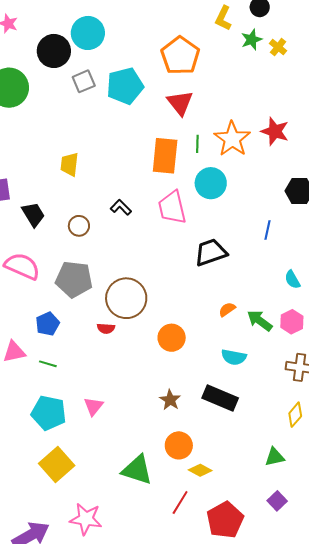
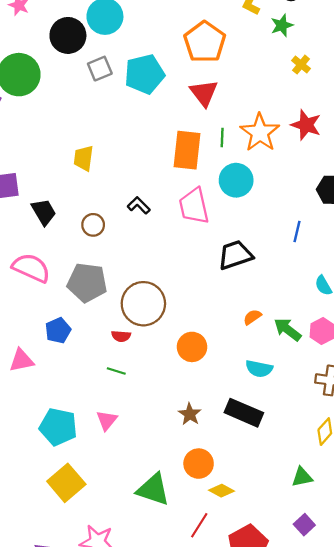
yellow cross: (278, 47) -> (301, 65), moved
green line: (48, 364) -> (116, 371), moved

